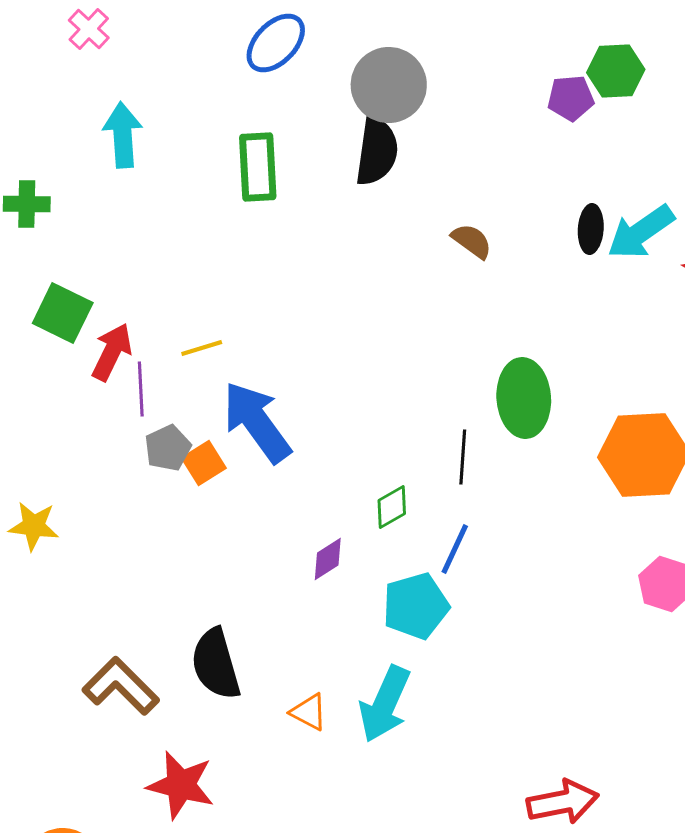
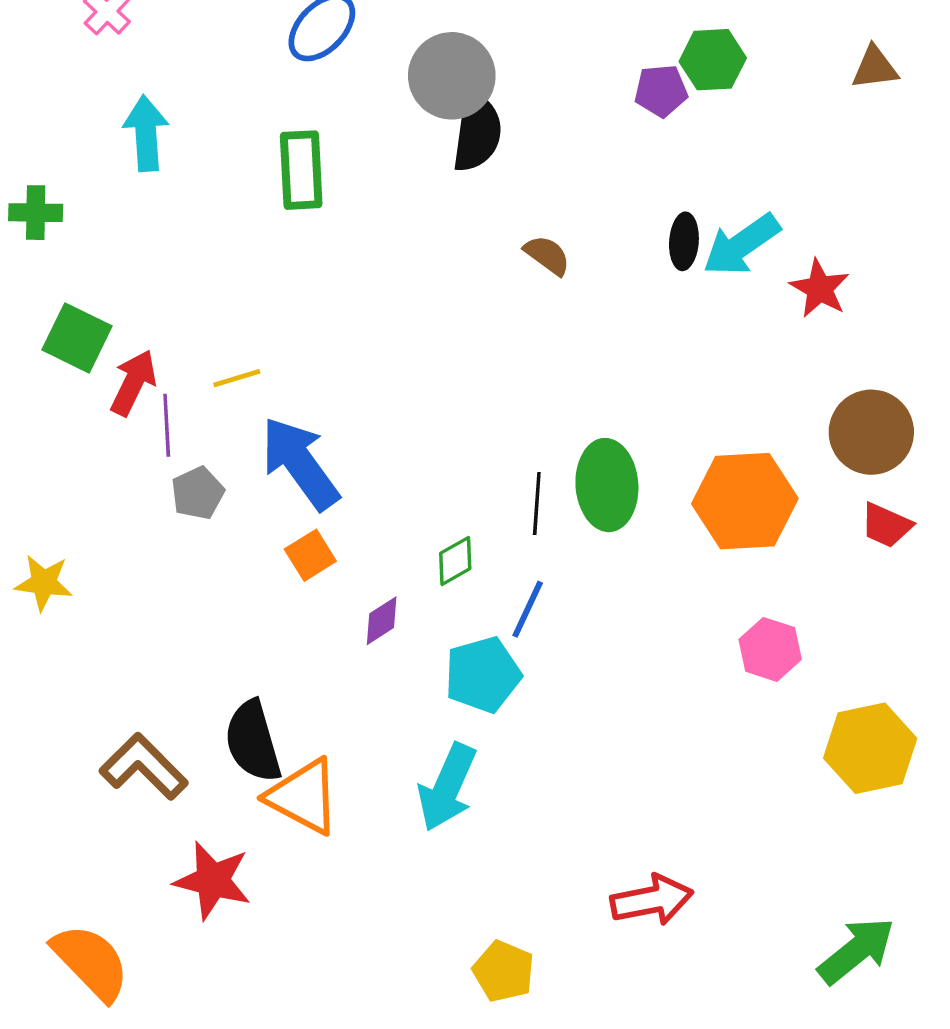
black semicircle: (377, 151) -> (477, 132), moved
green ellipse: (524, 398) -> (607, 485), moved
orange square: (204, 463) -> (310, 555), moved
orange triangle: (309, 712) -> (303, 797), moved, size x1.8

